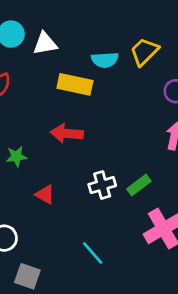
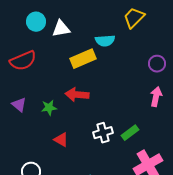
yellow trapezoid: (144, 52) -> (134, 18), moved
yellow rectangle: (75, 84) -> (83, 59), turned -35
green star: (16, 156) -> (49, 108), moved

